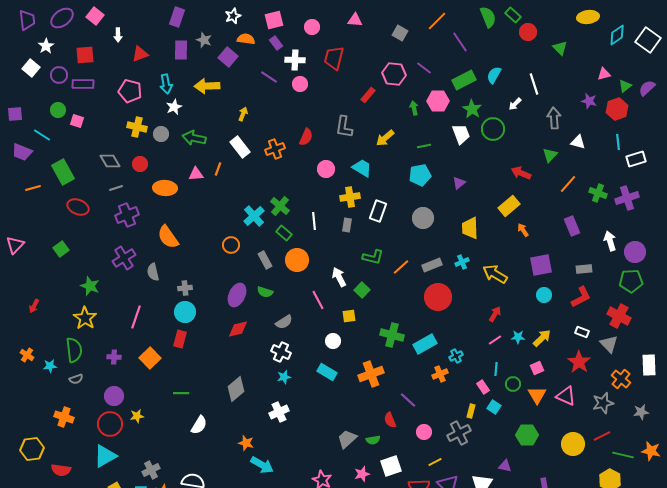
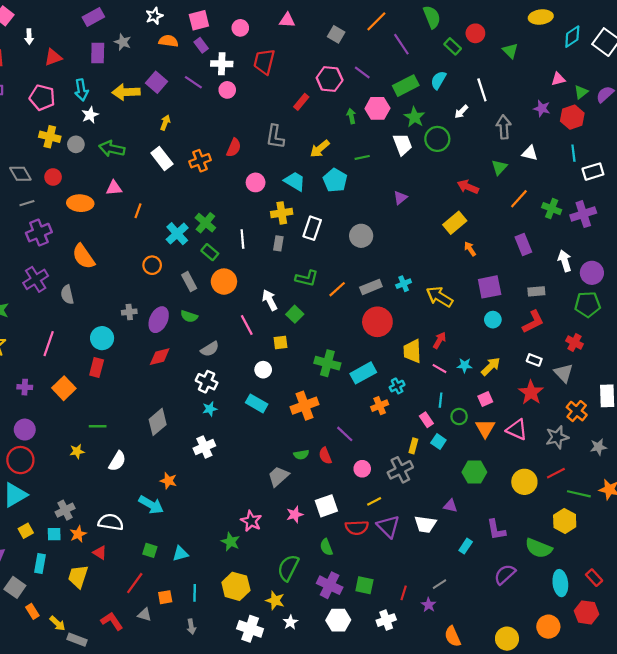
green rectangle: (513, 15) -> (453, 46), moved
purple rectangle: (177, 17) -> (93, 17), turned 42
purple square: (228, 57) -> (156, 82), moved
orange line: (218, 169) -> (138, 211), moved
cyan pentagon: (420, 175) -> (335, 180), moved, turned -30
yellow trapezoid: (470, 228) -> (412, 351), moved
gray cross: (185, 288) -> (129, 312), moved
red cross: (619, 316) -> (574, 342), size x0.7
pink line: (495, 340) -> (440, 369), turned 64
yellow star: (137, 416) -> (77, 451), moved
green semicircle: (373, 440) -> (301, 455), moved
cyan arrow: (262, 465) -> (151, 505), moved

